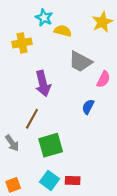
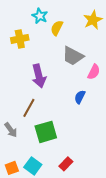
yellow semicircle: (63, 31) -> (57, 28), turned -77
cyan square: (50, 180) -> (33, 166), moved
red rectangle: (73, 180) -> (66, 164), turned -48

